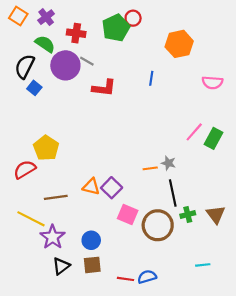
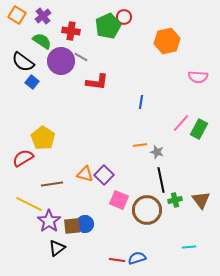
black semicircle: (25, 66) -> (23, 62), turned -80
blue line: (151, 78) -> (141, 102), moved
orange line: (150, 168) -> (140, 145), moved
brown square: (92, 265) -> (72, 226), moved

